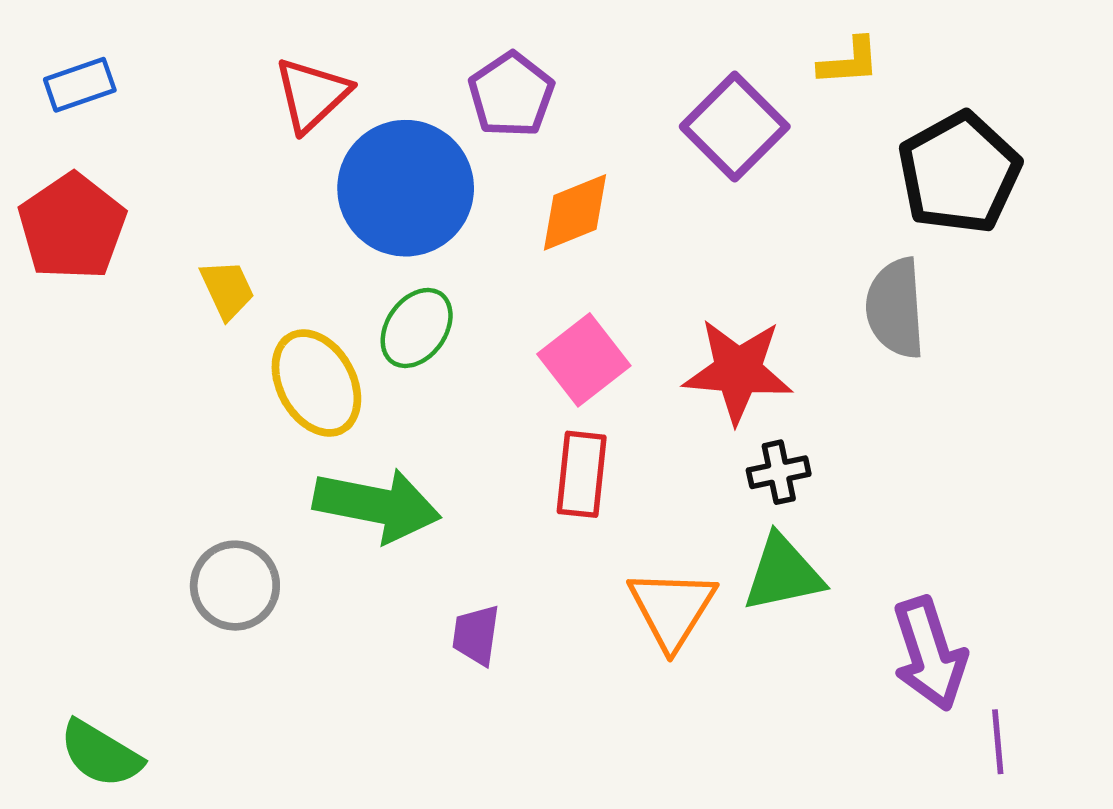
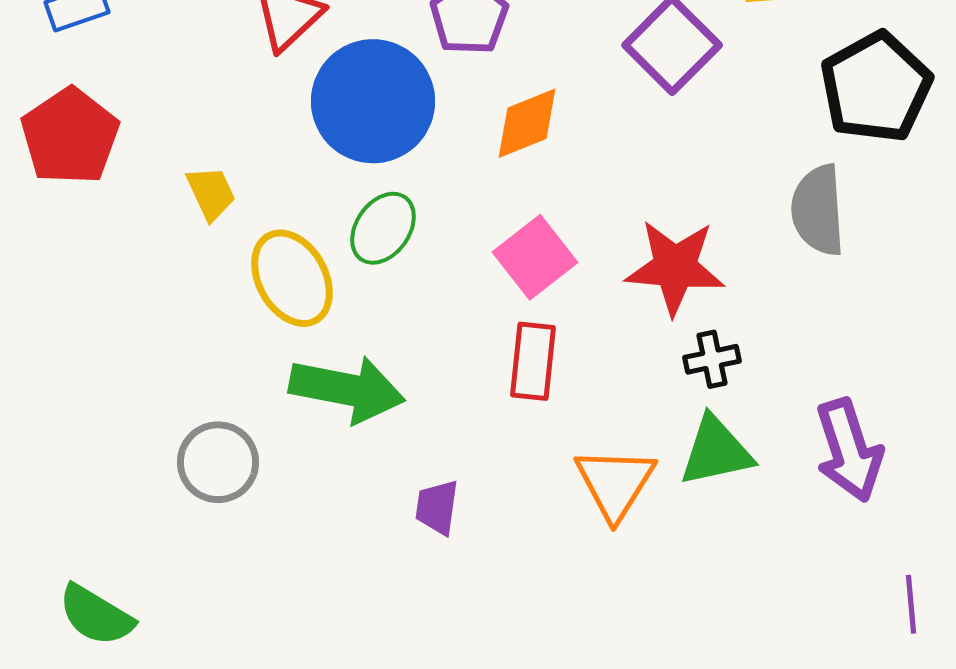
purple arrow: (929, 654) -> (849, 450), moved

